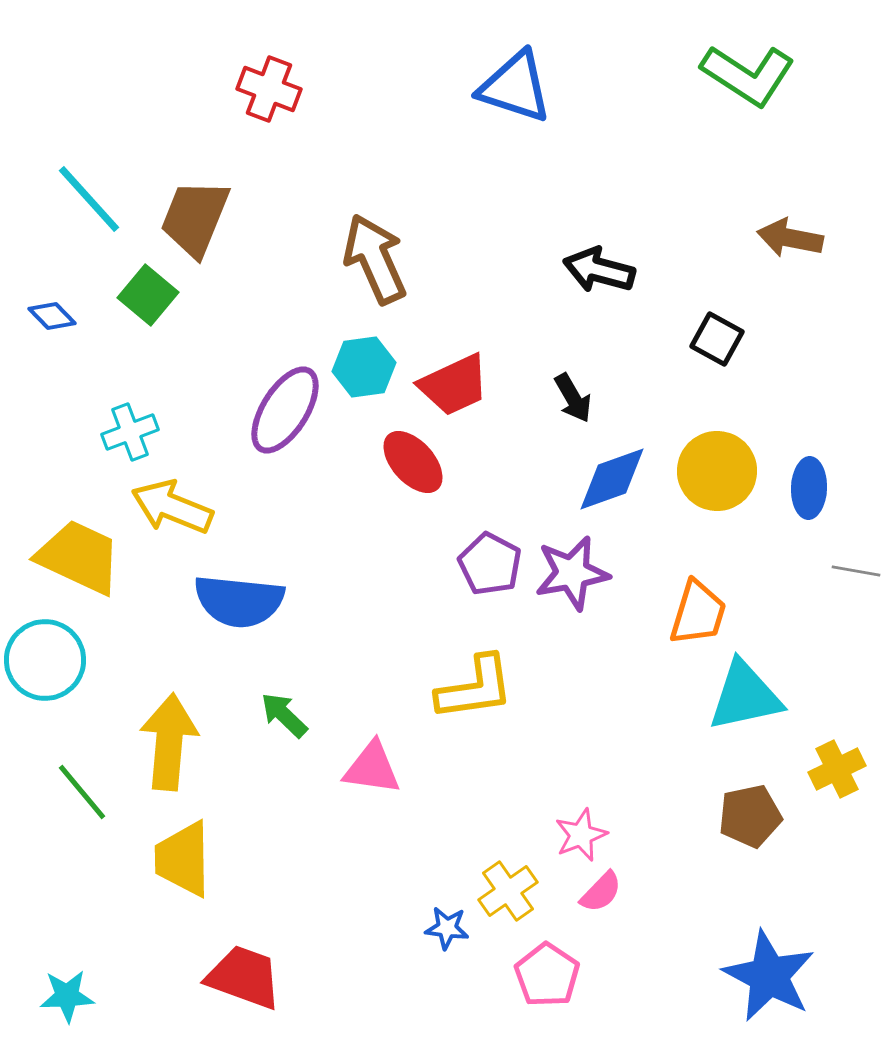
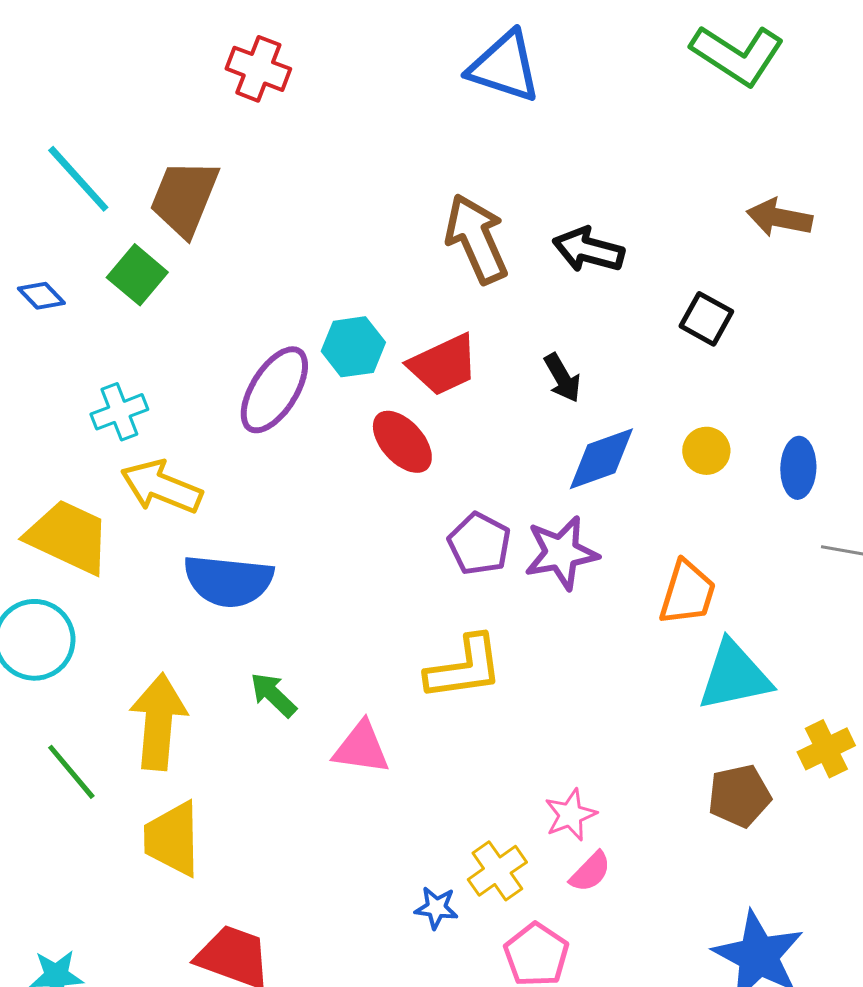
brown arrow: (375, 259) -> (476, 239), moved
yellow circle: (717, 471) -> (706, 451), size x0.6

